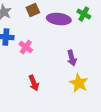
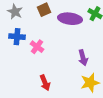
yellow star: (79, 83) -> (90, 83), turned 30

